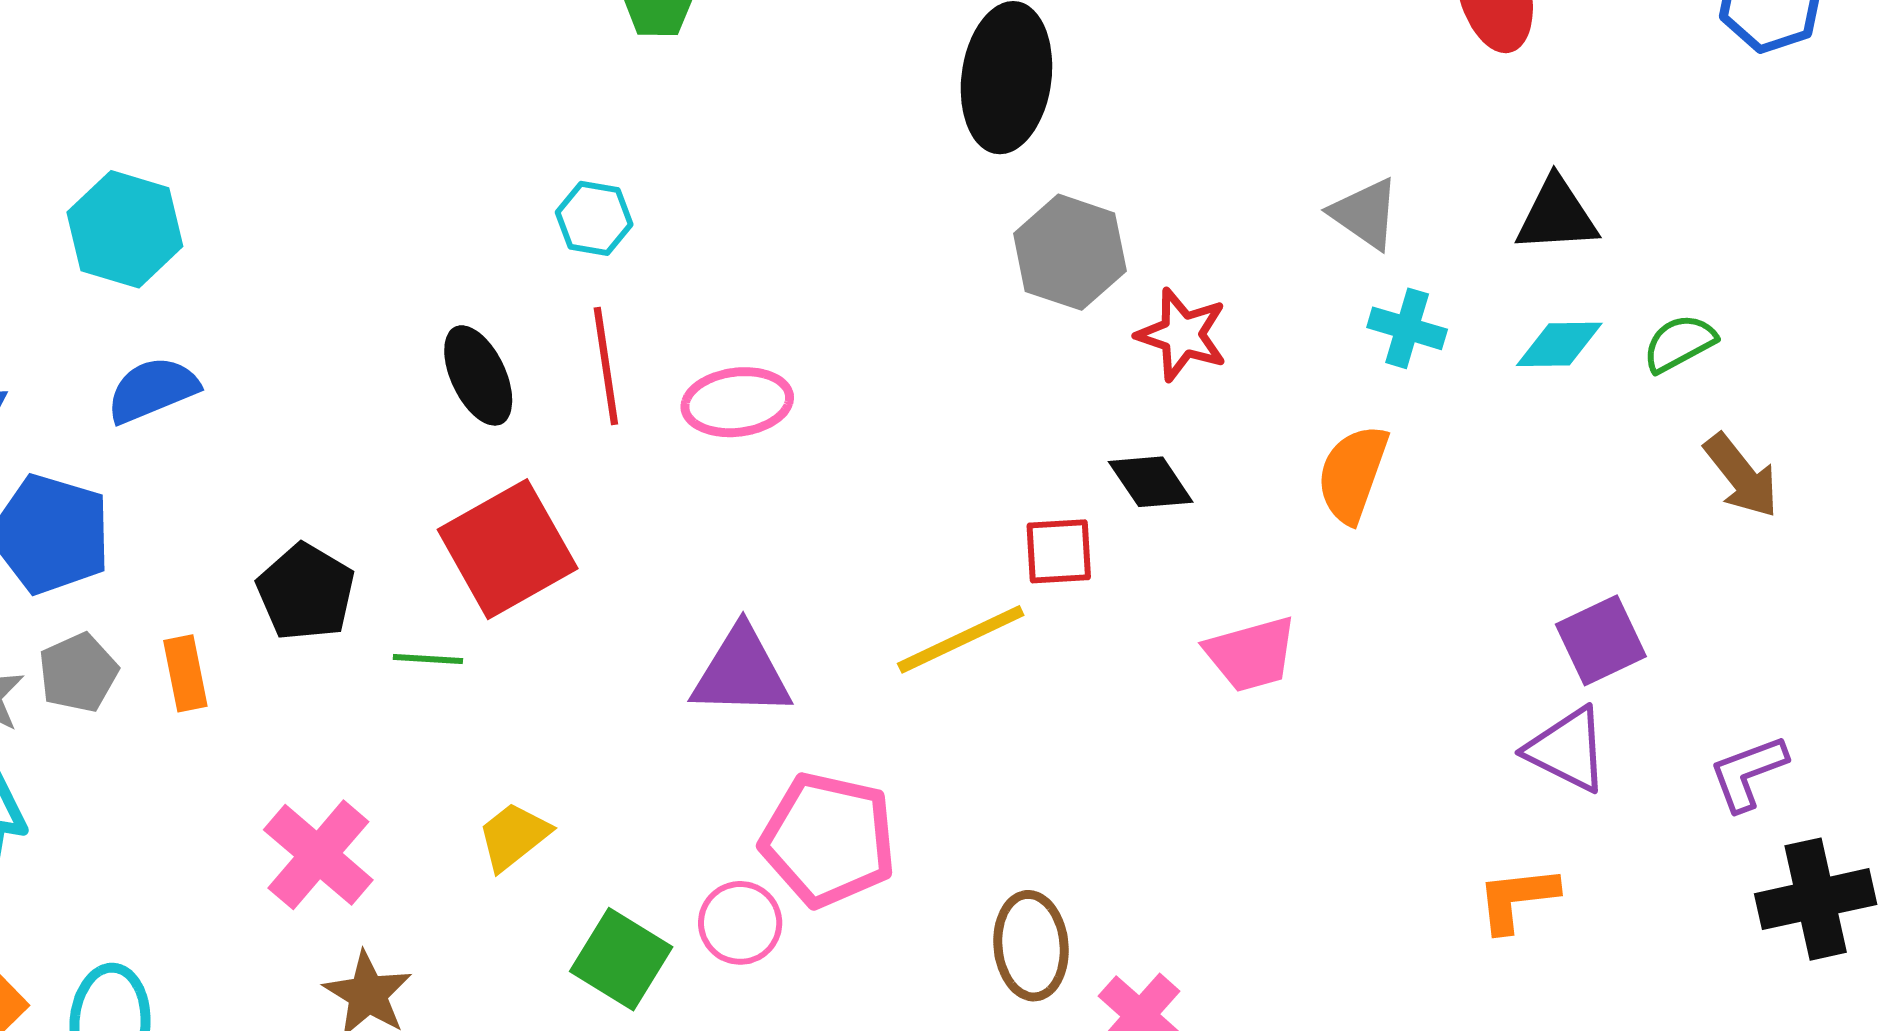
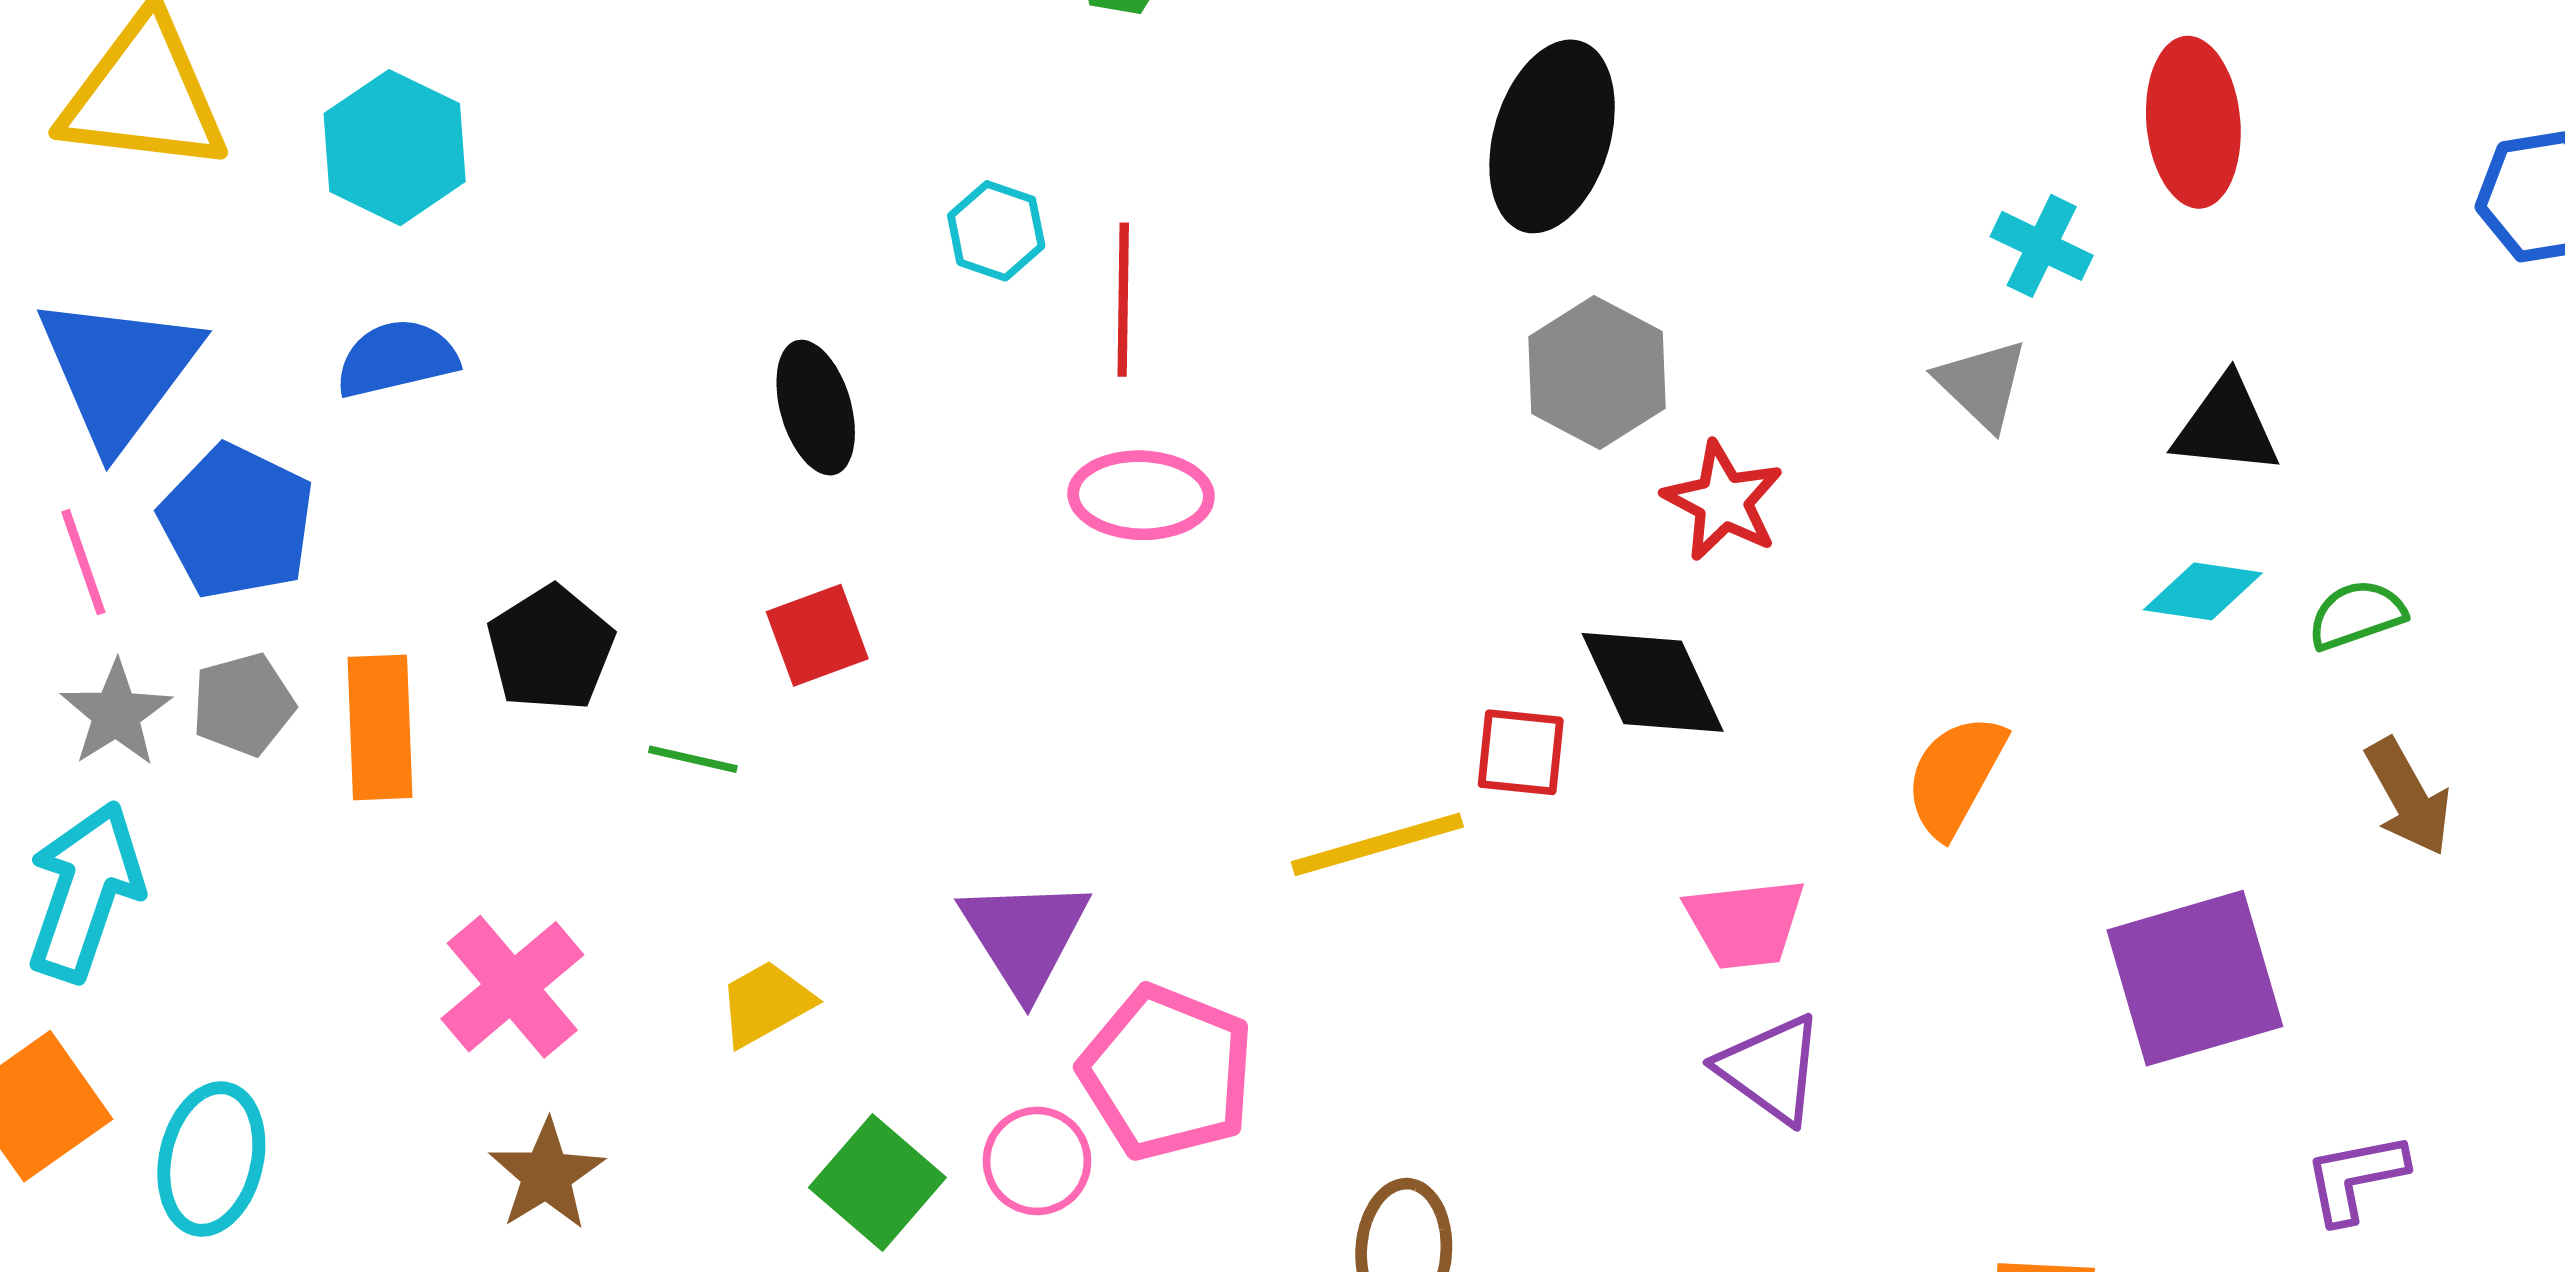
cyan cross: (1407, 328) -> (2042, 246), moved
red line: (606, 366) -> (1123, 300), moved
orange semicircle: (1353, 474) -> (1955, 776), moved
black diamond: (1151, 482) -> (1653, 682), size x1.4
red square: (508, 549) -> (817, 635), size x0.6
purple square: (1601, 640) -> (2195, 978), size x1.6
purple triangle: (741, 672) -> (1025, 936), moved, turned 47
orange rectangle: (185, 673) -> (380, 727), size x1.5
purple triangle: (1567, 750) -> (1771, 1069), moved

